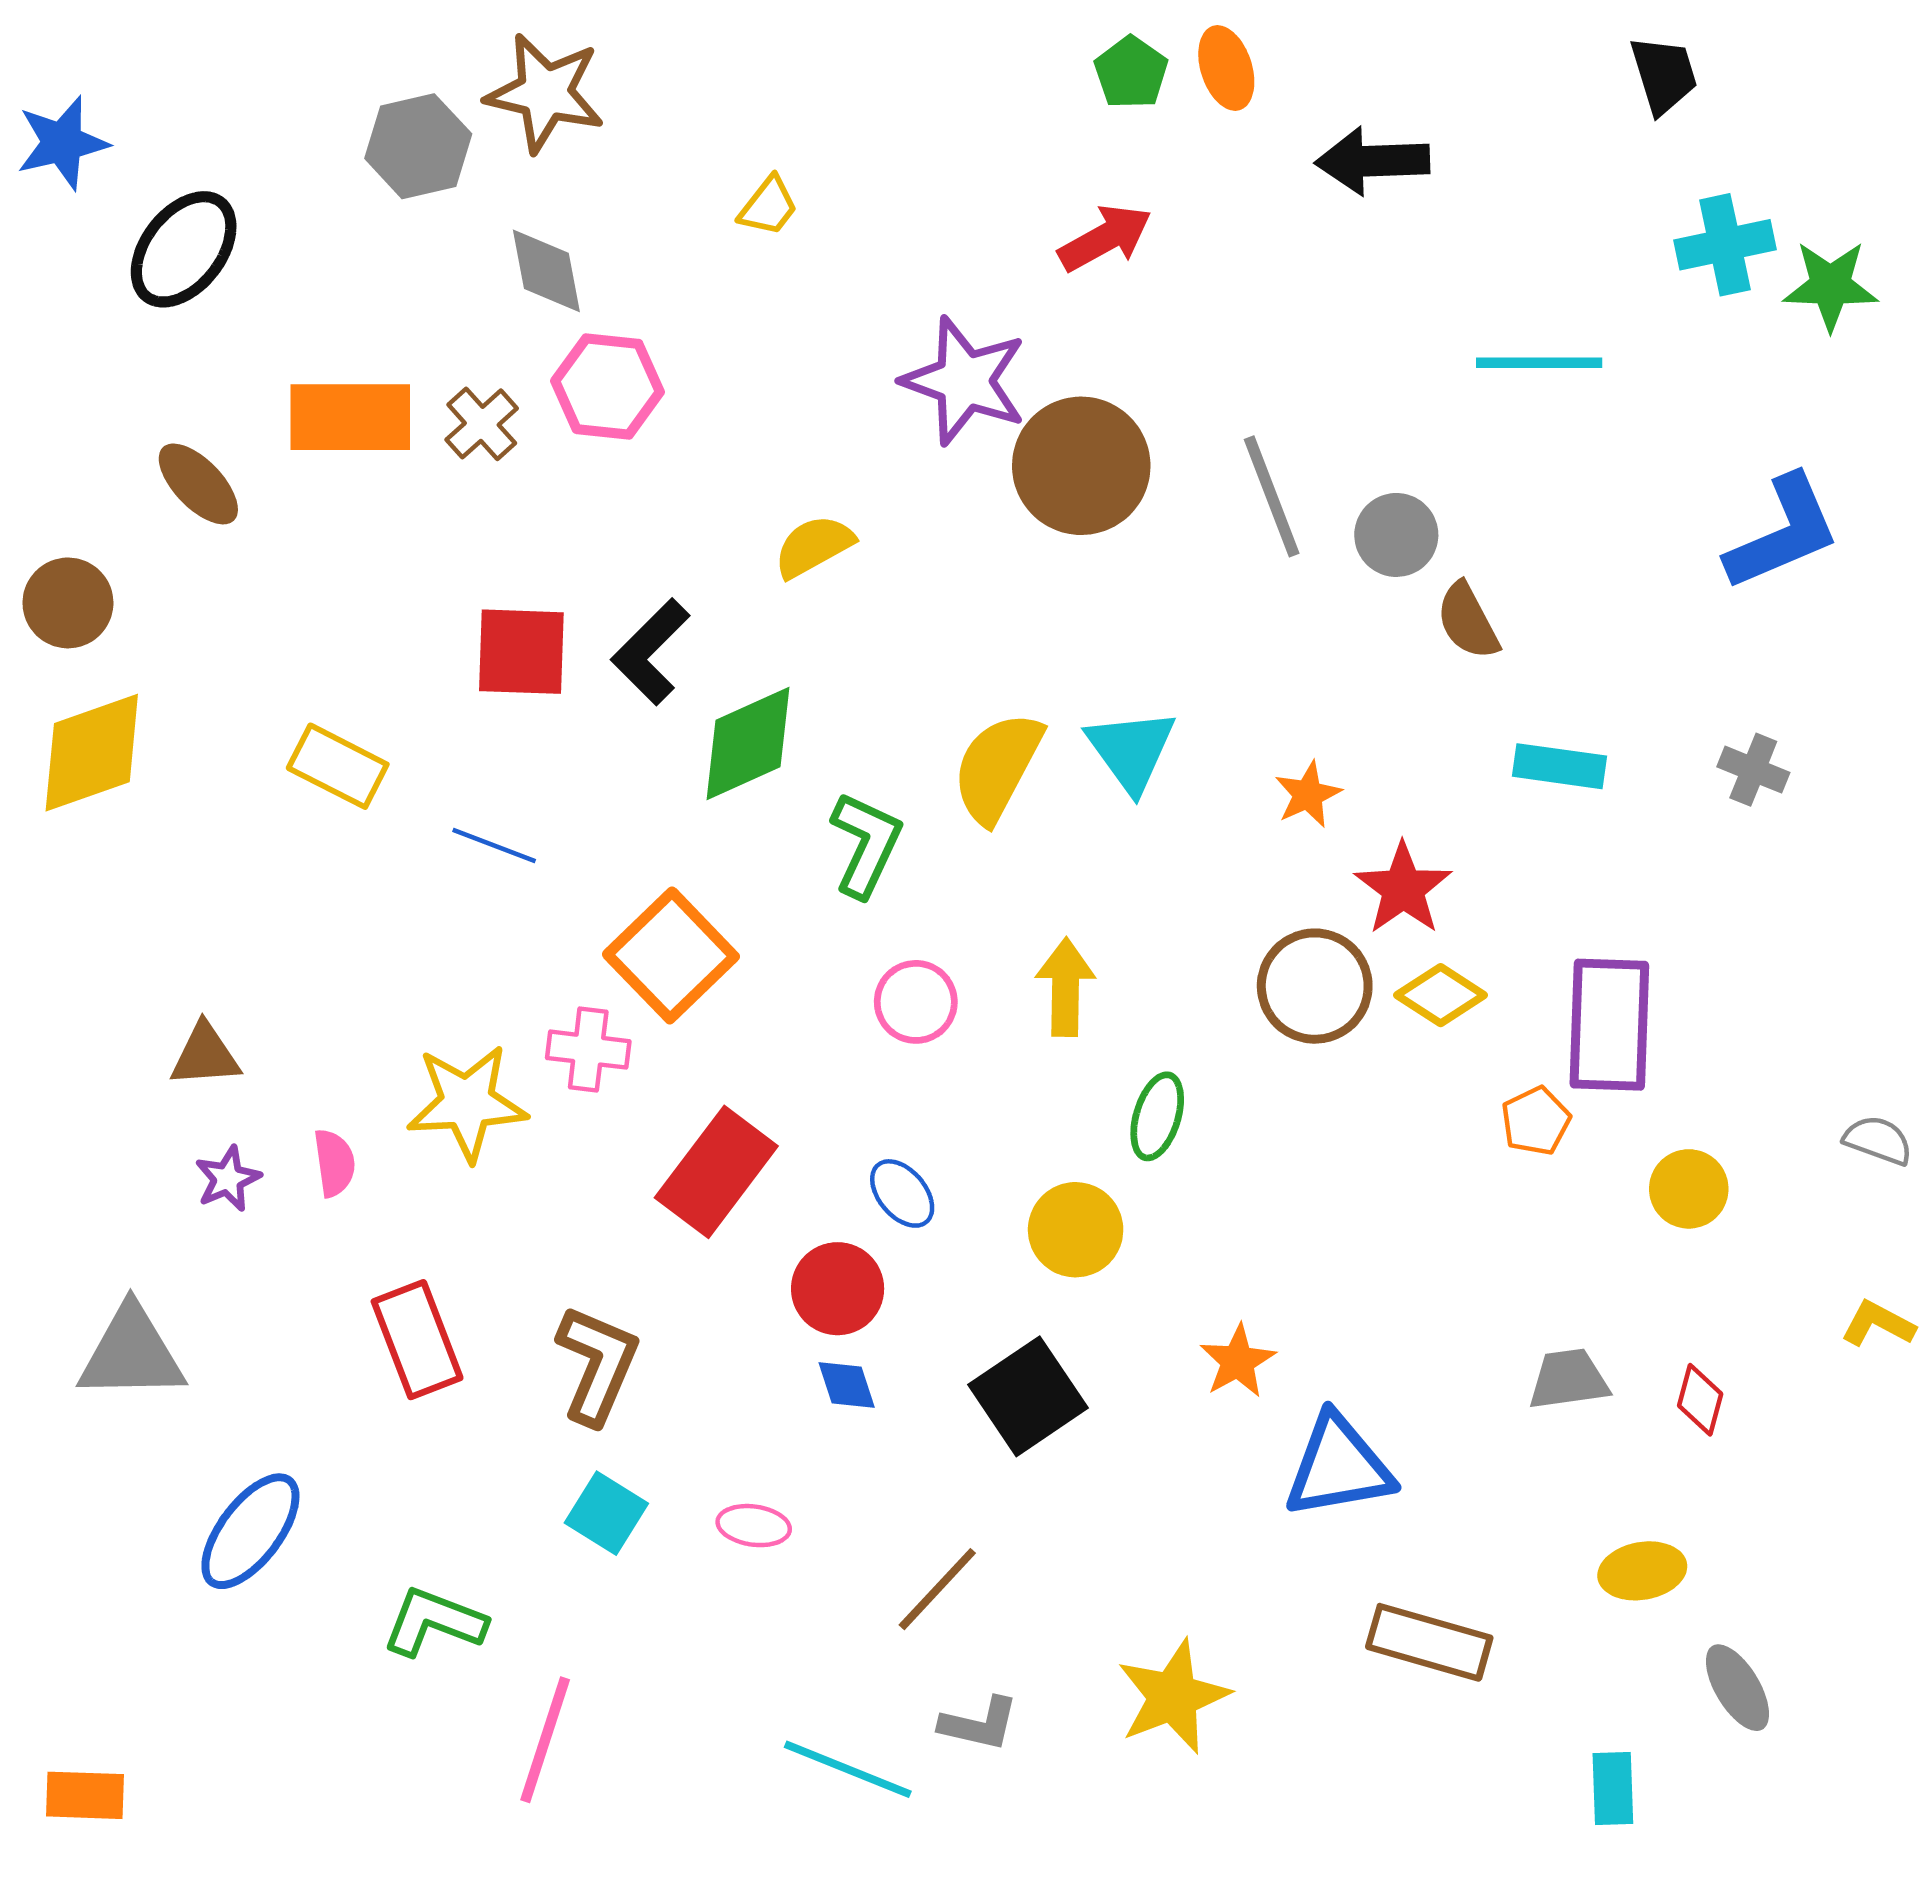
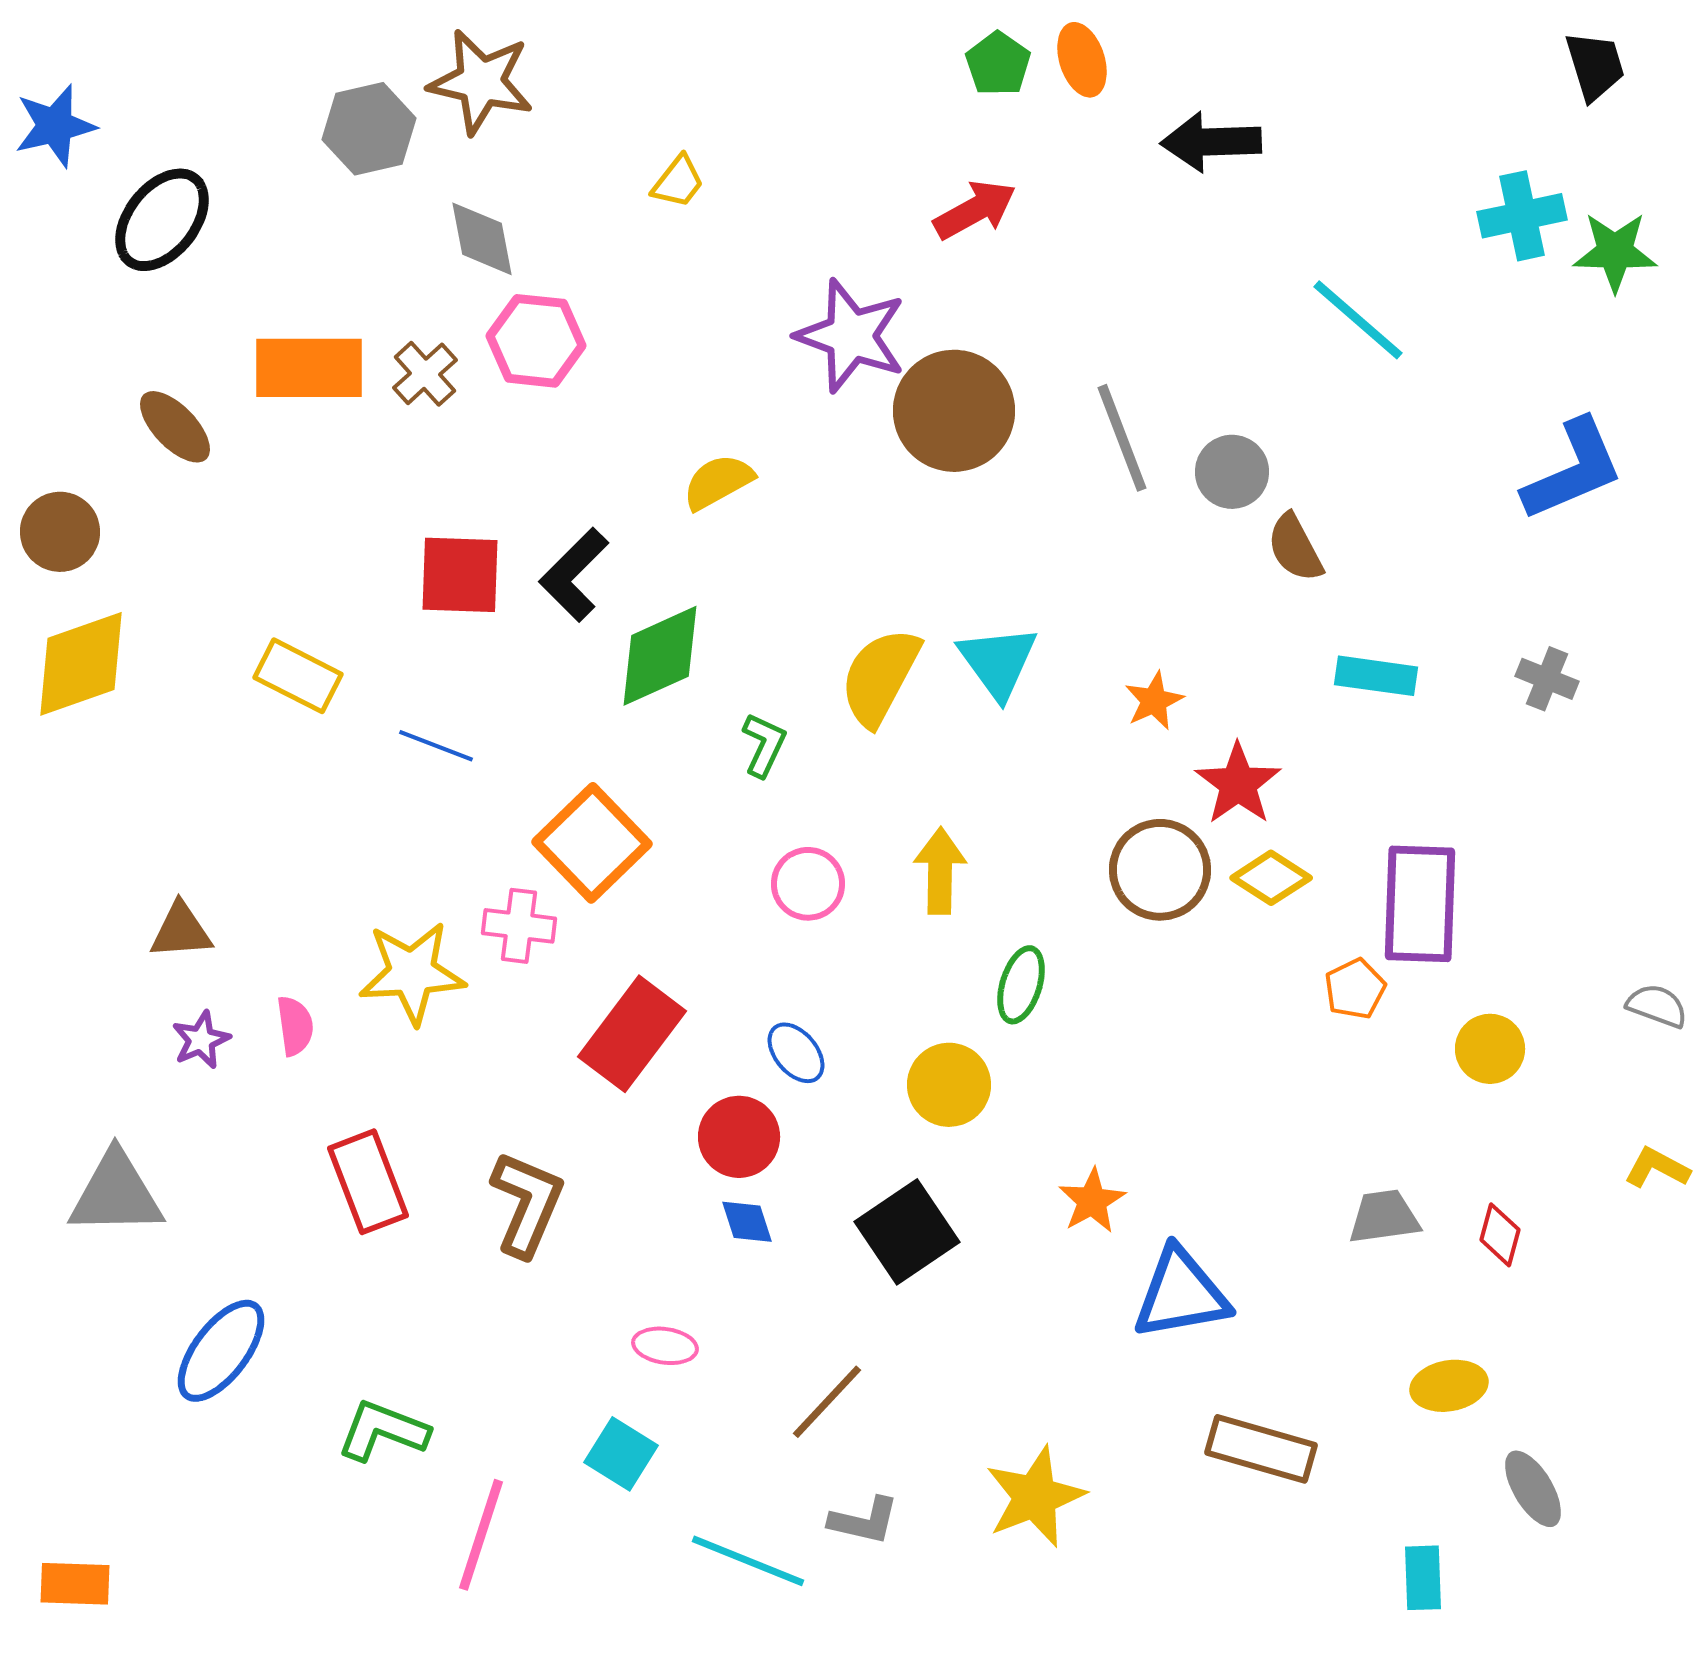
black trapezoid: (1664, 75) -> (1595, 66), moved
cyan line: (1539, 363) -> (1358, 320), turned 41
green L-shape: (866, 844) -> (764, 745), size x0.7
cyan square: (606, 1513) -> (621, 1454), moved

